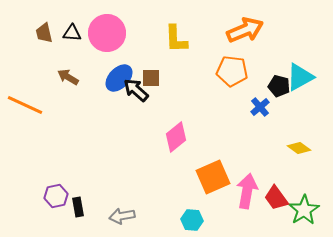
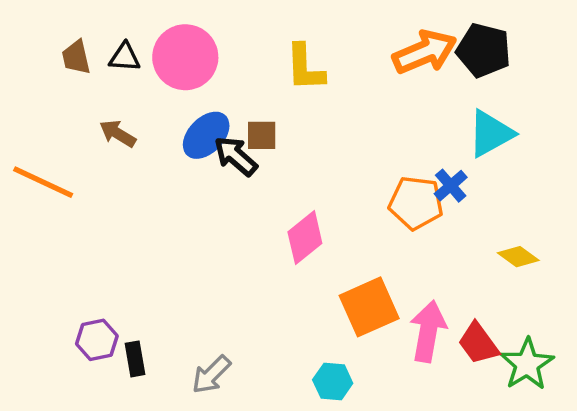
orange pentagon: (232, 71) -> (416, 203), moved
cyan triangle: (300, 77) -> (491, 134), moved
black pentagon: (279, 86) -> (484, 50), moved, size x1.4
gray arrow: (122, 216) -> (211, 375), turned -35

